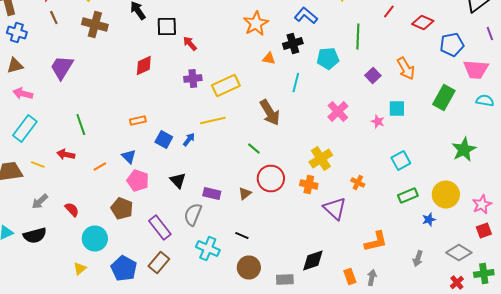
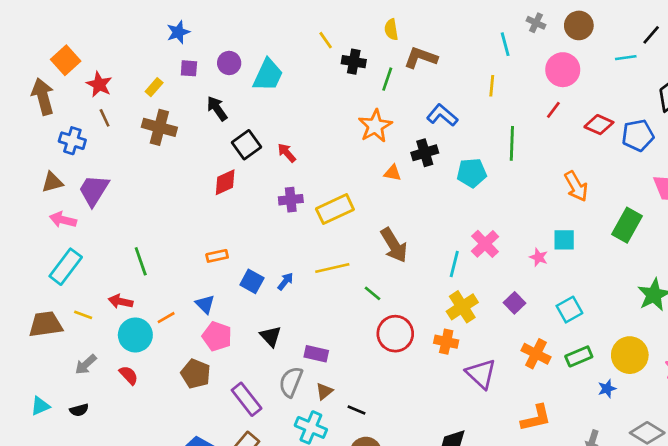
black square: (167, 26) -> (247, 145), moved, turned -35
blue cross: (17, 32) -> (72, 141), moved
blue pentagon: (452, 44) -> (638, 135), moved
purple trapezoid: (62, 68) -> (94, 190), moved
purple square: (373, 76) -> (515, 303), moved
cyan line: (296, 82) -> (454, 264), moved
yellow line: (213, 120) -> (332, 268), moved
orange cross: (358, 182) -> (536, 354), moved, size x1.5
brown triangle: (245, 194) -> (324, 391), moved
black semicircle: (35, 236) -> (79, 410), size x0.6
cyan circle: (95, 238) -> (135, 335), moved

